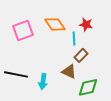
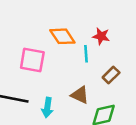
pink square: (23, 30) -> (32, 60), moved, turned 30
brown rectangle: (81, 55) -> (111, 75), moved

